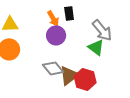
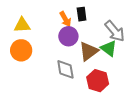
gray diamond: (53, 68) -> (65, 69), turned 30
brown triangle: (69, 75) -> (89, 51), moved

